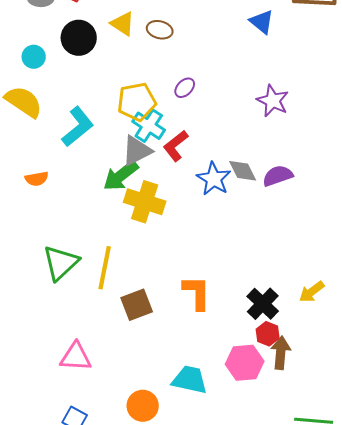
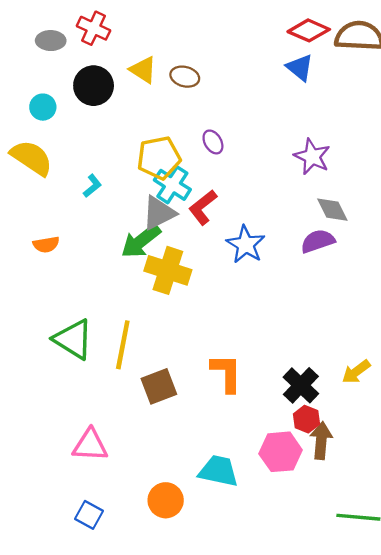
purple ellipse: (185, 88) -> (213, 142), turned -75
cyan L-shape: (78, 127) -> (92, 186), size x0.5
gray diamond: (243, 171) -> (332, 210), moved
green triangle: (61, 263) -> (73, 339), turned -45

